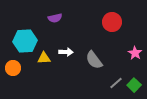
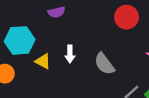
white arrow: (66, 52) -> (70, 54), turned 88
yellow triangle: (44, 58) -> (43, 61), turned 32

